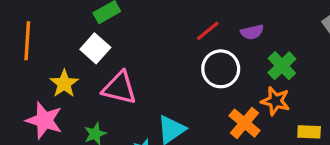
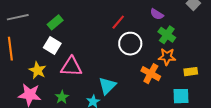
purple semicircle: (252, 32) -> (157, 14), moved, turned 56

